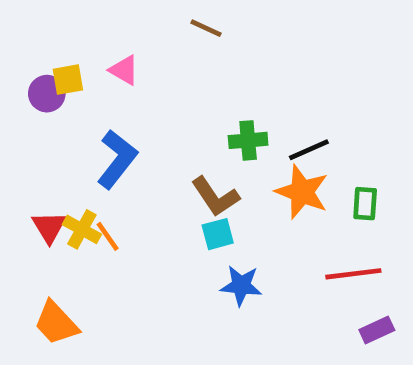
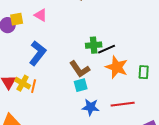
black line: (309, 150) -> (107, 49), moved
orange line: (108, 236) -> (34, 86), turned 48
red line: (353, 274) -> (123, 104), moved

